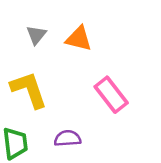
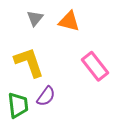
purple semicircle: (68, 138) -> (46, 96), moved, turned 130

